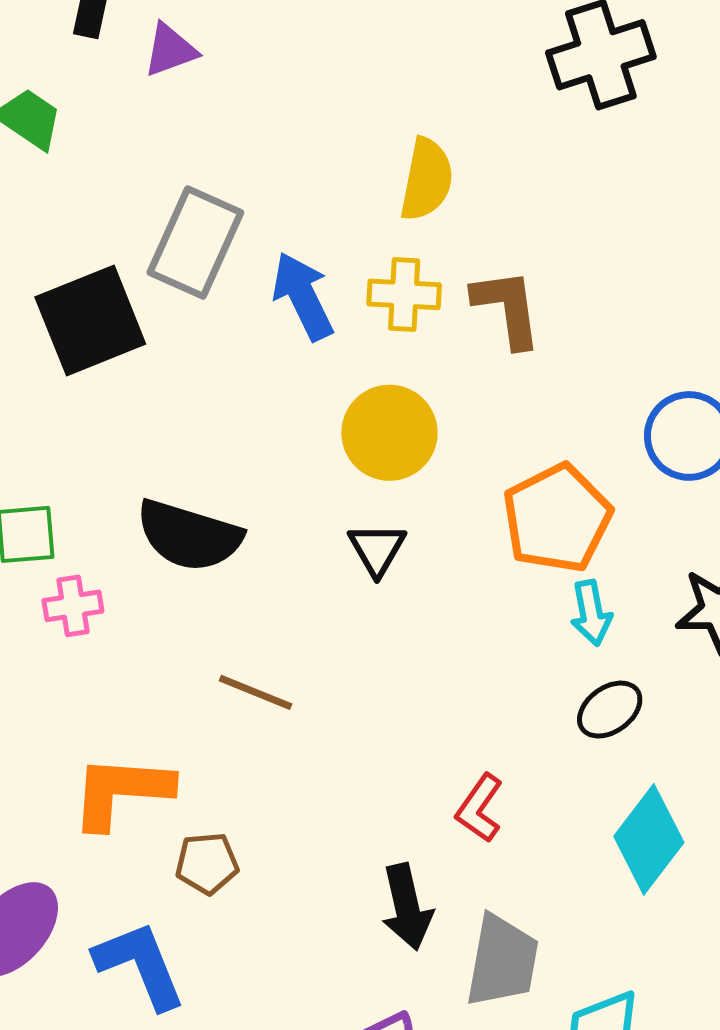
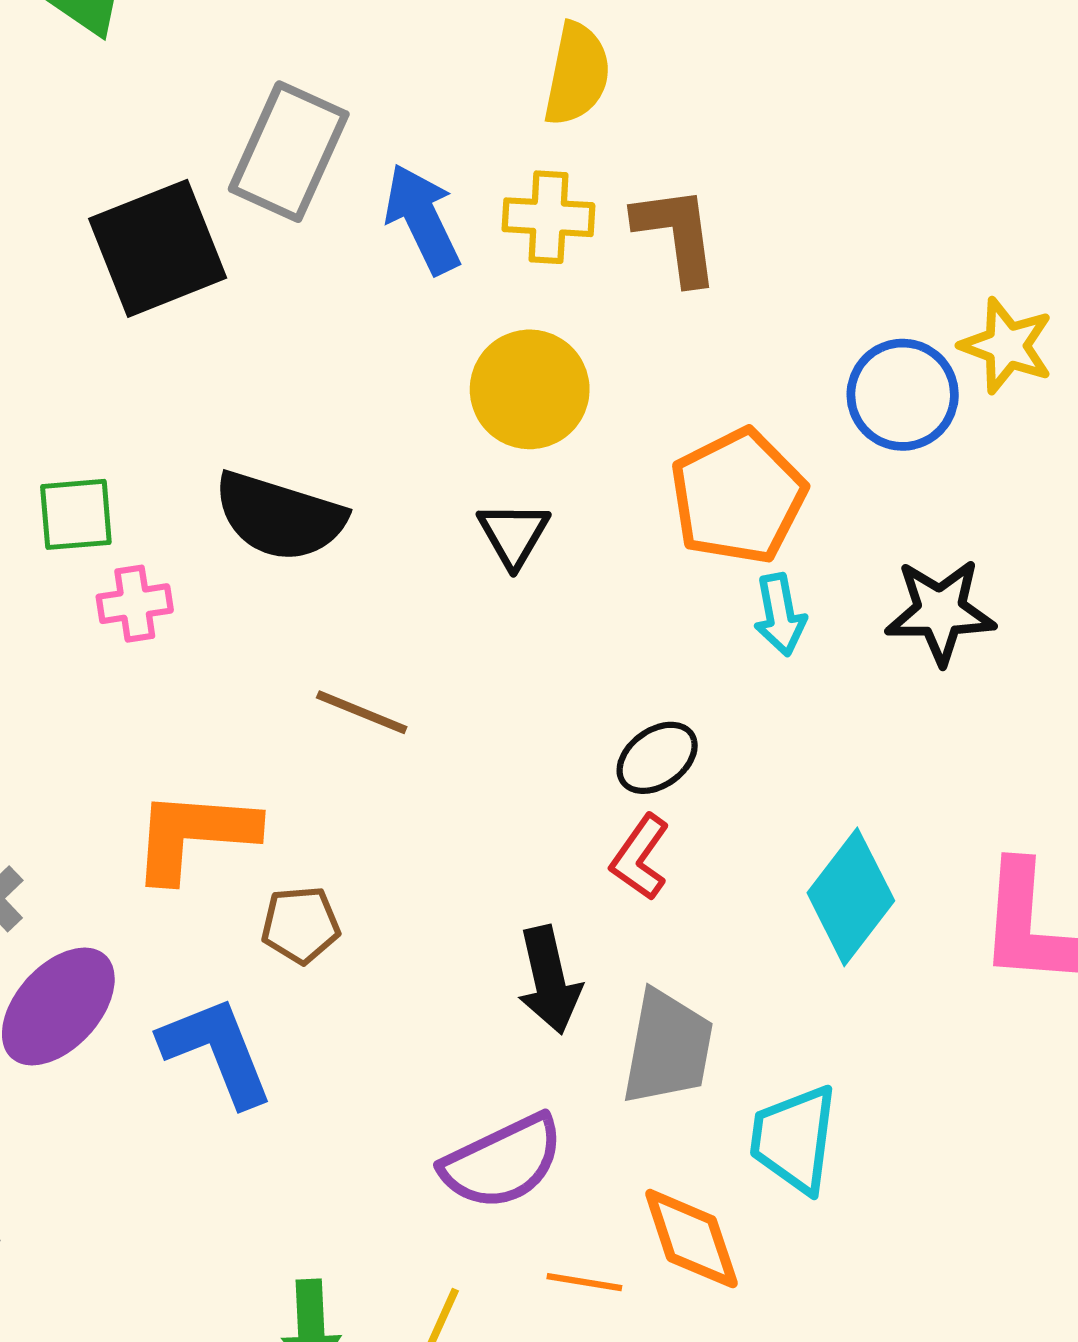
black ellipse: (610, 710) -> (657, 758), moved

